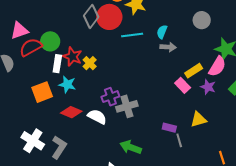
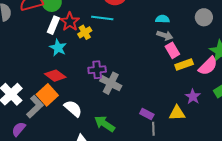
cyan semicircle: (162, 32) -> (162, 19), turned 56
cyan line: (132, 35) -> (102, 18), moved
pink rectangle: (183, 85) -> (172, 50), moved
purple star: (208, 87) -> (193, 97), moved
orange square: (42, 92) -> (47, 95), moved, turned -35
gray cross: (127, 106) -> (111, 83), turned 30
white semicircle: (97, 117) -> (73, 109), moved

